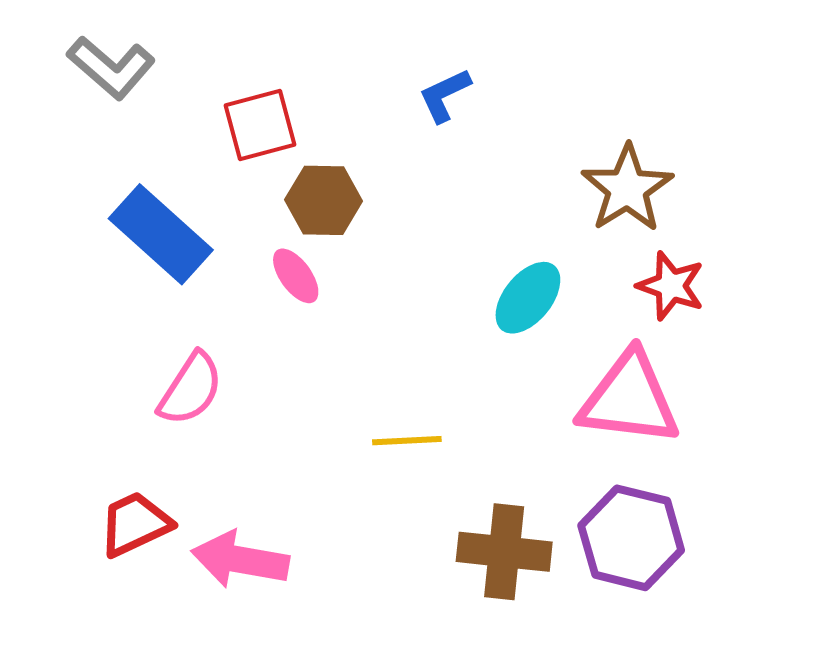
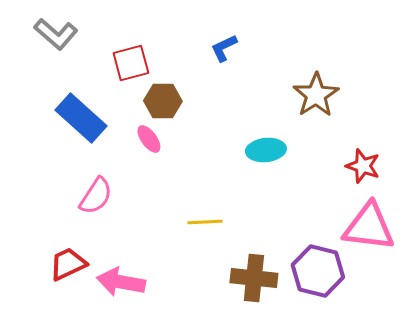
red star: (671, 286) -> (363, 166), moved
cyan ellipse: (528, 298) -> (266, 150), turned 45
pink triangle: (629, 399) -> (369, 227), moved

